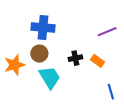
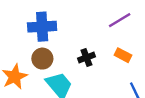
orange rectangle: (97, 61) -> (123, 55), moved

